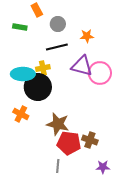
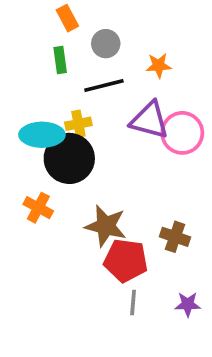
green rectangle: (20, 27) -> (60, 60), moved, turned 72
brown cross: (90, 140) -> (175, 237), moved
gray line: (58, 166) -> (133, 302), moved

